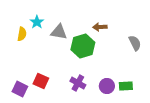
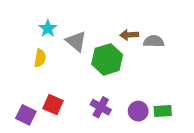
gray triangle: (59, 32) -> (76, 41), turned 30
yellow semicircle: (22, 34) -> (40, 58), moved
gray semicircle: (135, 43) -> (154, 41), moved, turned -63

